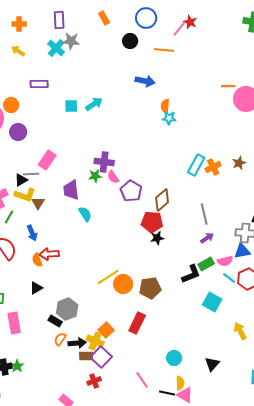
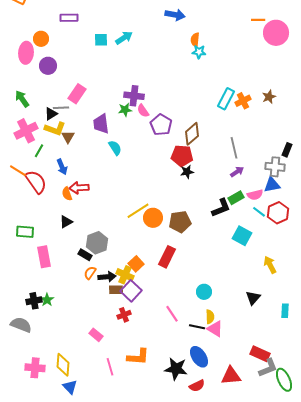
black triangle: (212, 364) -> (253, 298), moved

